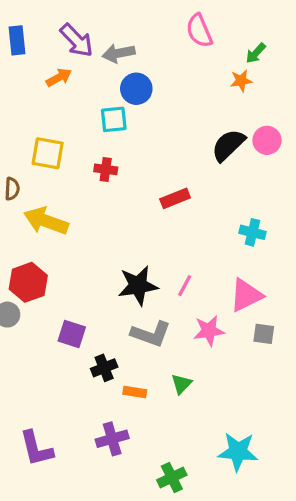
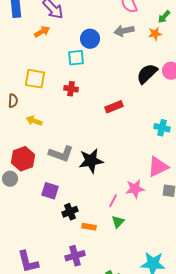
gray arrow: (119, 53) -> (124, 31), moved
yellow arrow: (46, 221) -> (34, 121), size x0.6
pink line: (185, 286) -> (113, 201), moved
gray L-shape: (151, 334) -> (61, 154), moved

